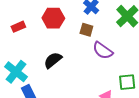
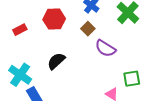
brown square: (86, 30) -> (88, 29), turned 32

